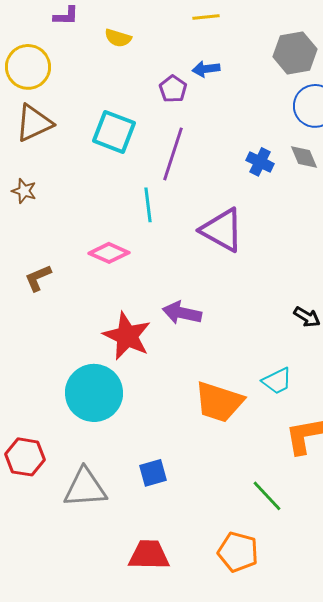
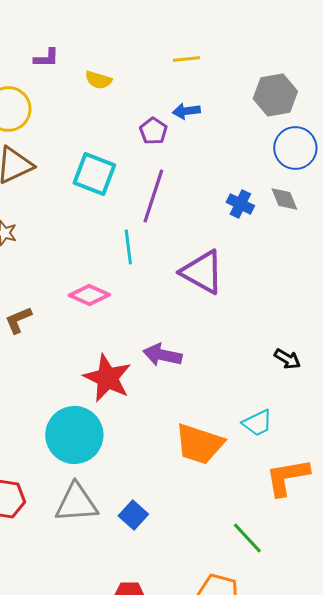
blue square: (153, 473) -> (133, 515), turned -32
gray triangle: (85, 488) -> (76, 503), moved

